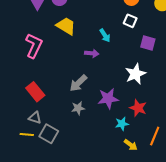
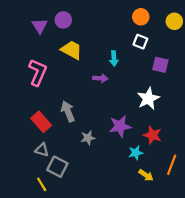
cyan arrow: (105, 35) -> (114, 58), turned 32
gray arrow: (78, 83) -> (68, 111), moved, turned 114
yellow line: (27, 135) -> (42, 184), moved, turned 56

